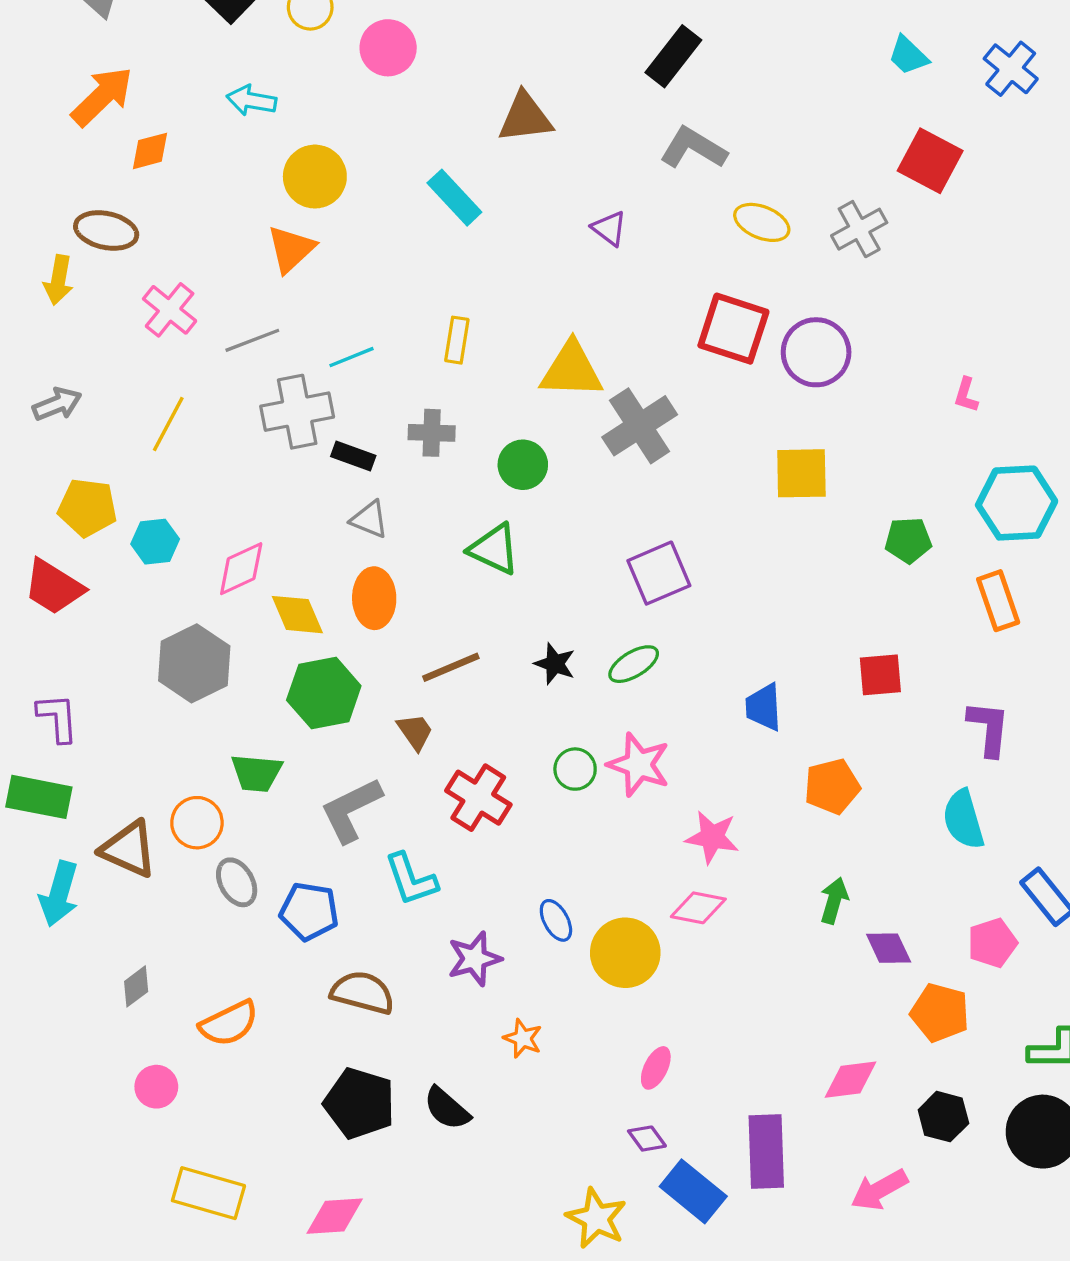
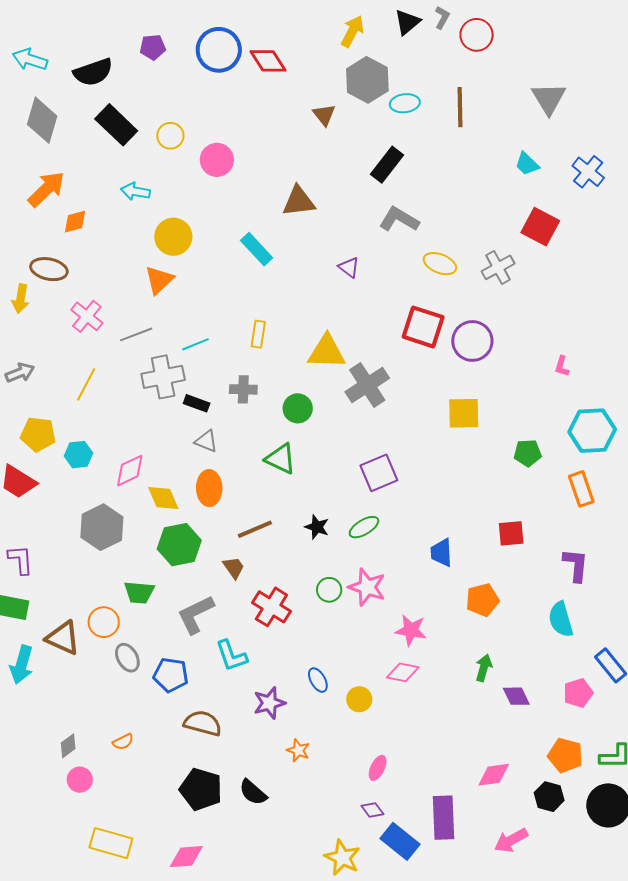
yellow circle: (625, 953) -> (359, 699), size x0.6
gray diamond: (136, 986) -> (68, 746), moved
orange pentagon: (940, 1013) -> (565, 755), moved
orange semicircle: (229, 1023) -> (123, 742), size x0.6

